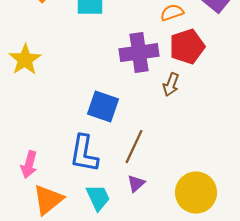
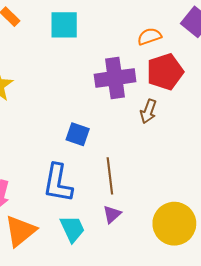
blue square: (103, 107) -> (78, 134), size x0.7
brown line: (134, 147) -> (110, 176), turned -32

